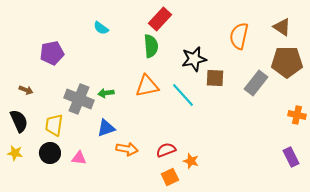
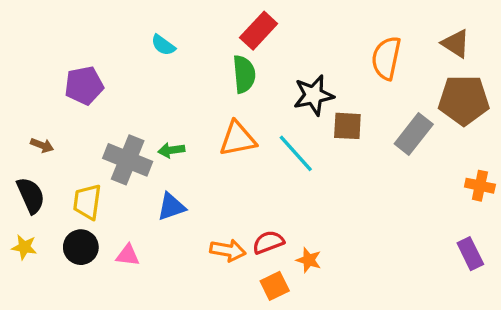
orange arrow: (127, 149) -> (228, 250), moved

